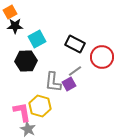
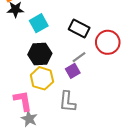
black hexagon: (26, 61) -> (40, 54), moved
gray L-shape: (53, 82) -> (67, 102), moved
yellow hexagon: (40, 106) -> (42, 78), moved

